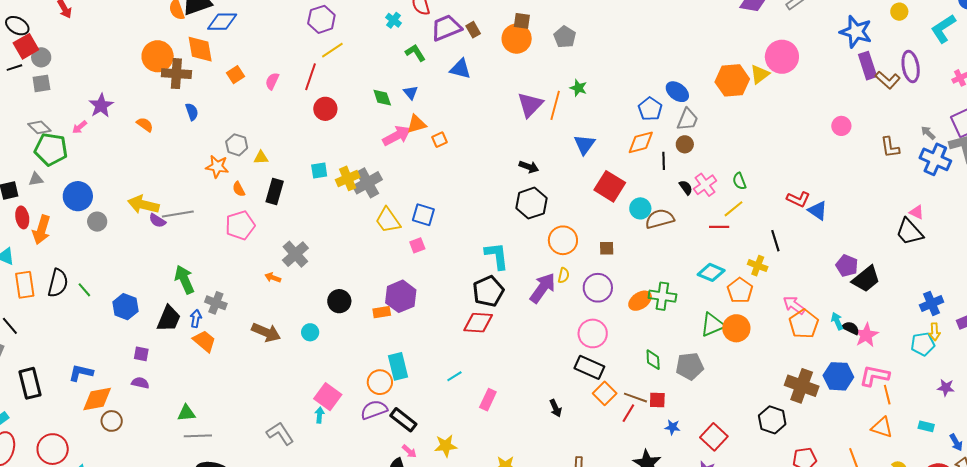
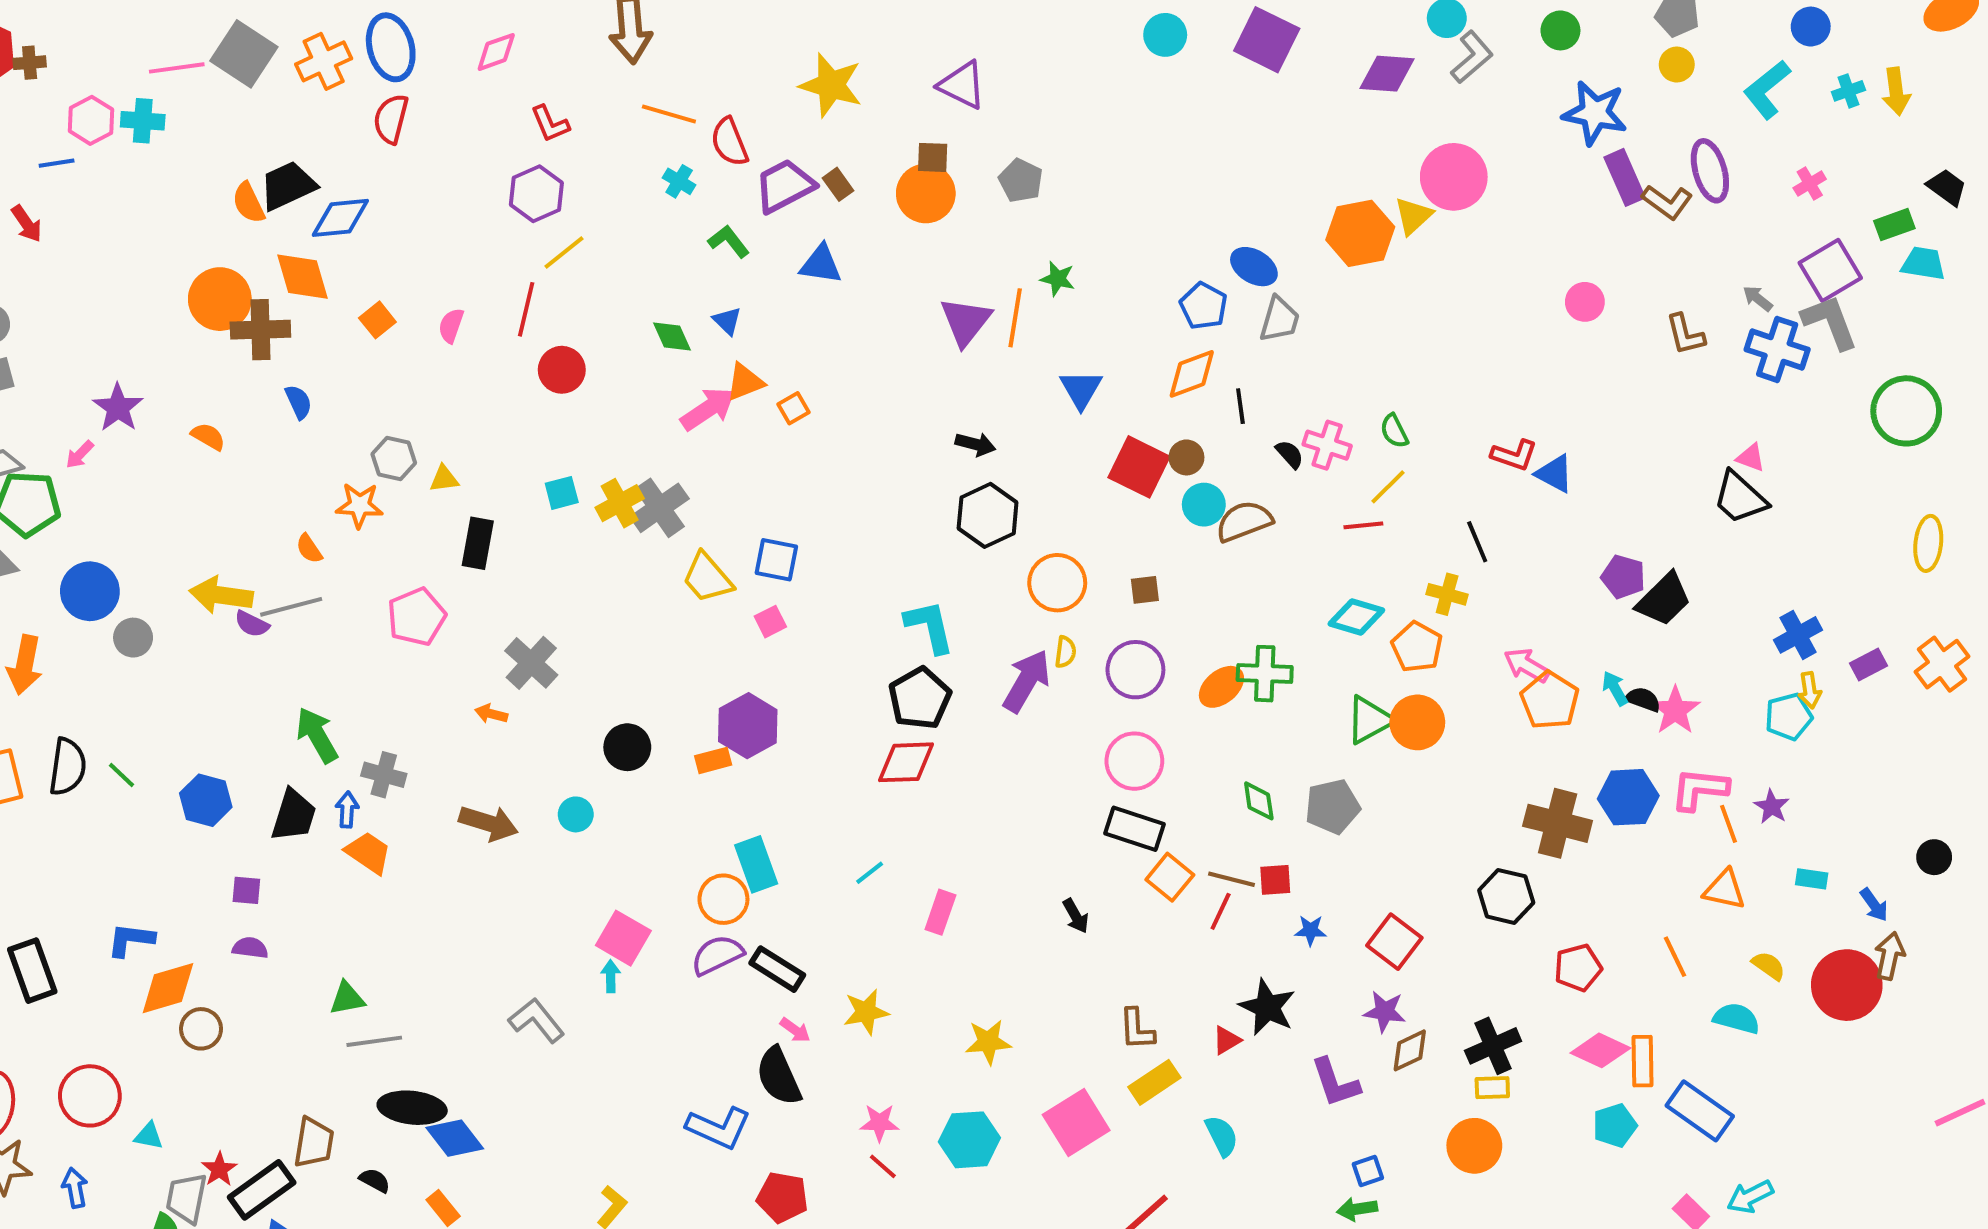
brown circle: (685, 144) -> (1186, 457), moved
pink cross: (705, 185) -> (1327, 445), turned -30
orange semicircle: (239, 189) -> (309, 549), moved
purple star: (946, 388) -> (1772, 807), moved, turned 30

